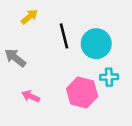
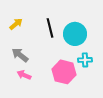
yellow arrow: (29, 17) -> (16, 24), moved
gray arrow: (15, 58) -> (20, 55), moved

